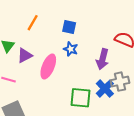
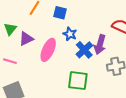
blue square: (69, 27) -> (60, 13), moved
blue cross: (105, 89) -> (84, 50), moved

